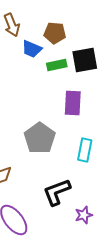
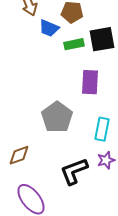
purple star: (84, 215) -> (106, 160), moved

